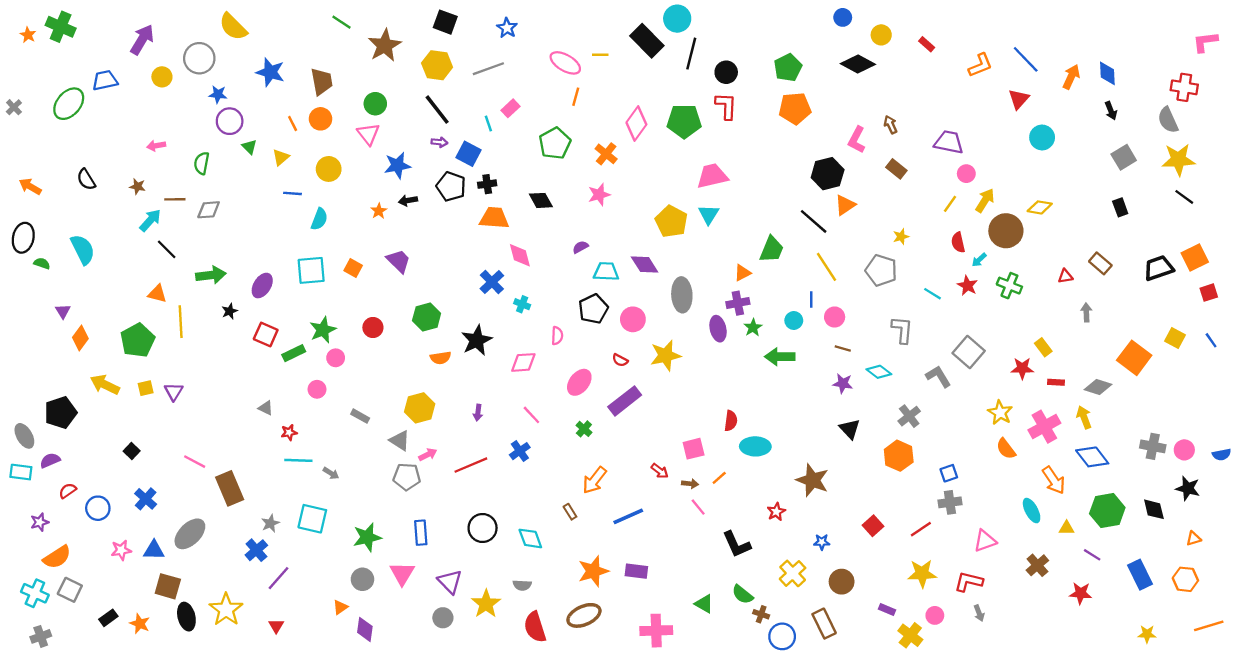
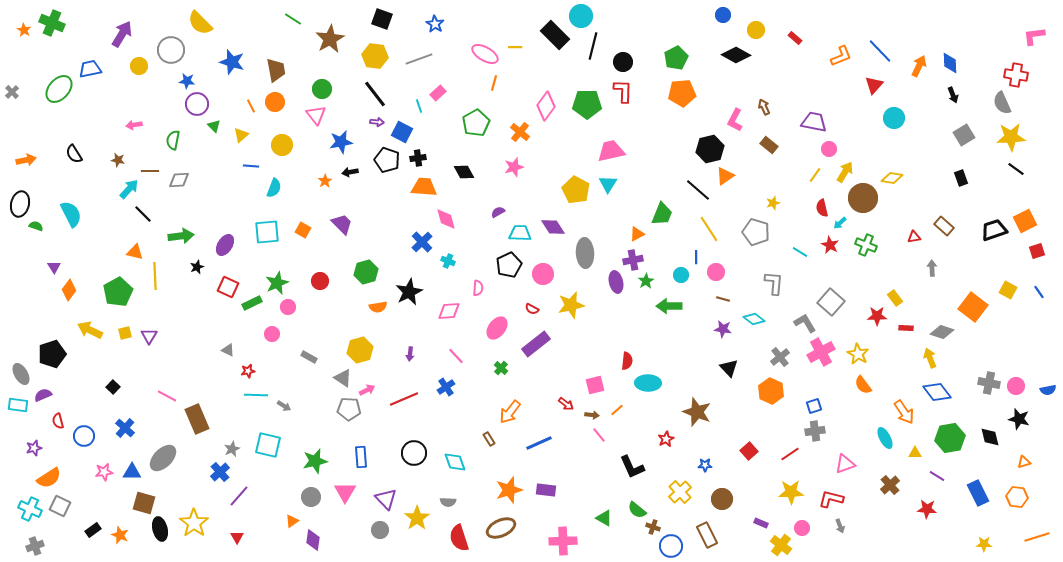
orange arrow: (30, 186) -> (26, 160), turned 138
pink cross: (1044, 427) -> (821, 352), moved
red semicircle: (68, 491) -> (58, 421), turned -70

